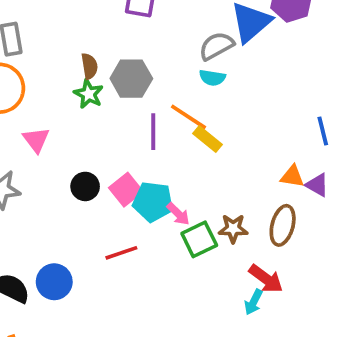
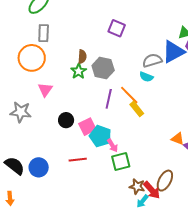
brown ellipse: (283, 225) -> (165, 181), moved
brown star: (233, 229) -> (137, 186), moved

